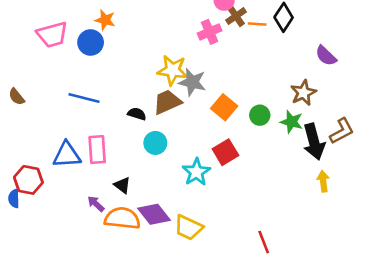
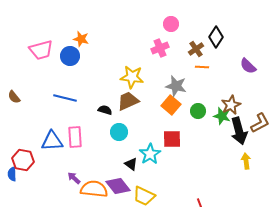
brown cross: (236, 16) -> (196, 49), moved
orange line: (257, 24) -> (202, 67), moved
gray star: (192, 82) -> (176, 86), moved
brown star: (303, 93) -> (231, 105), moved
red square: (225, 152) -> (172, 139), turned 30
black triangle: (122, 185) -> (131, 164), moved

